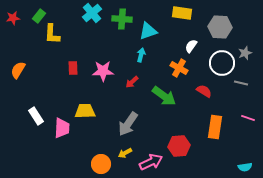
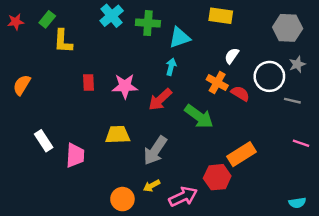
gray hexagon: (220, 27) -> (288, 28), moved
red arrow: (132, 82) -> (160, 100), size x1.5
red semicircle: (204, 91) -> (240, 93), moved
yellow trapezoid: (85, 111) -> (118, 135), moved
orange rectangle: (215, 127) -> (241, 154), moved, turned 50

